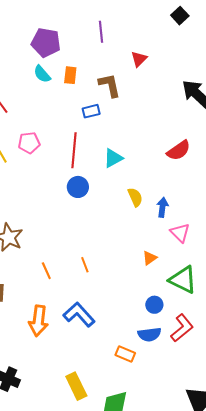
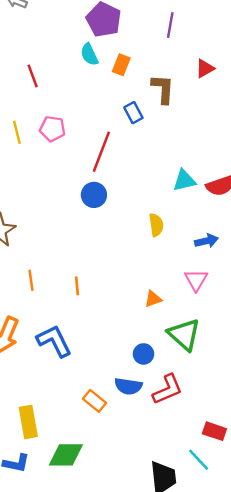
blue rectangle: (91, 111) -> (133, 113), turned 60
cyan triangle: (113, 158) -> (184, 180), moved
blue arrow: (162, 207) -> (206, 241), moved, turned 54

